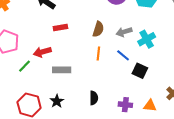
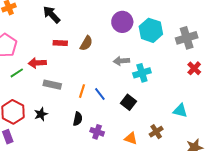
brown semicircle: (98, 29) -> (86, 43), moved
orange line: (98, 54) -> (82, 91), moved
blue line: (123, 55) -> (100, 94), moved
purple cross: (125, 105) -> (97, 132), moved

